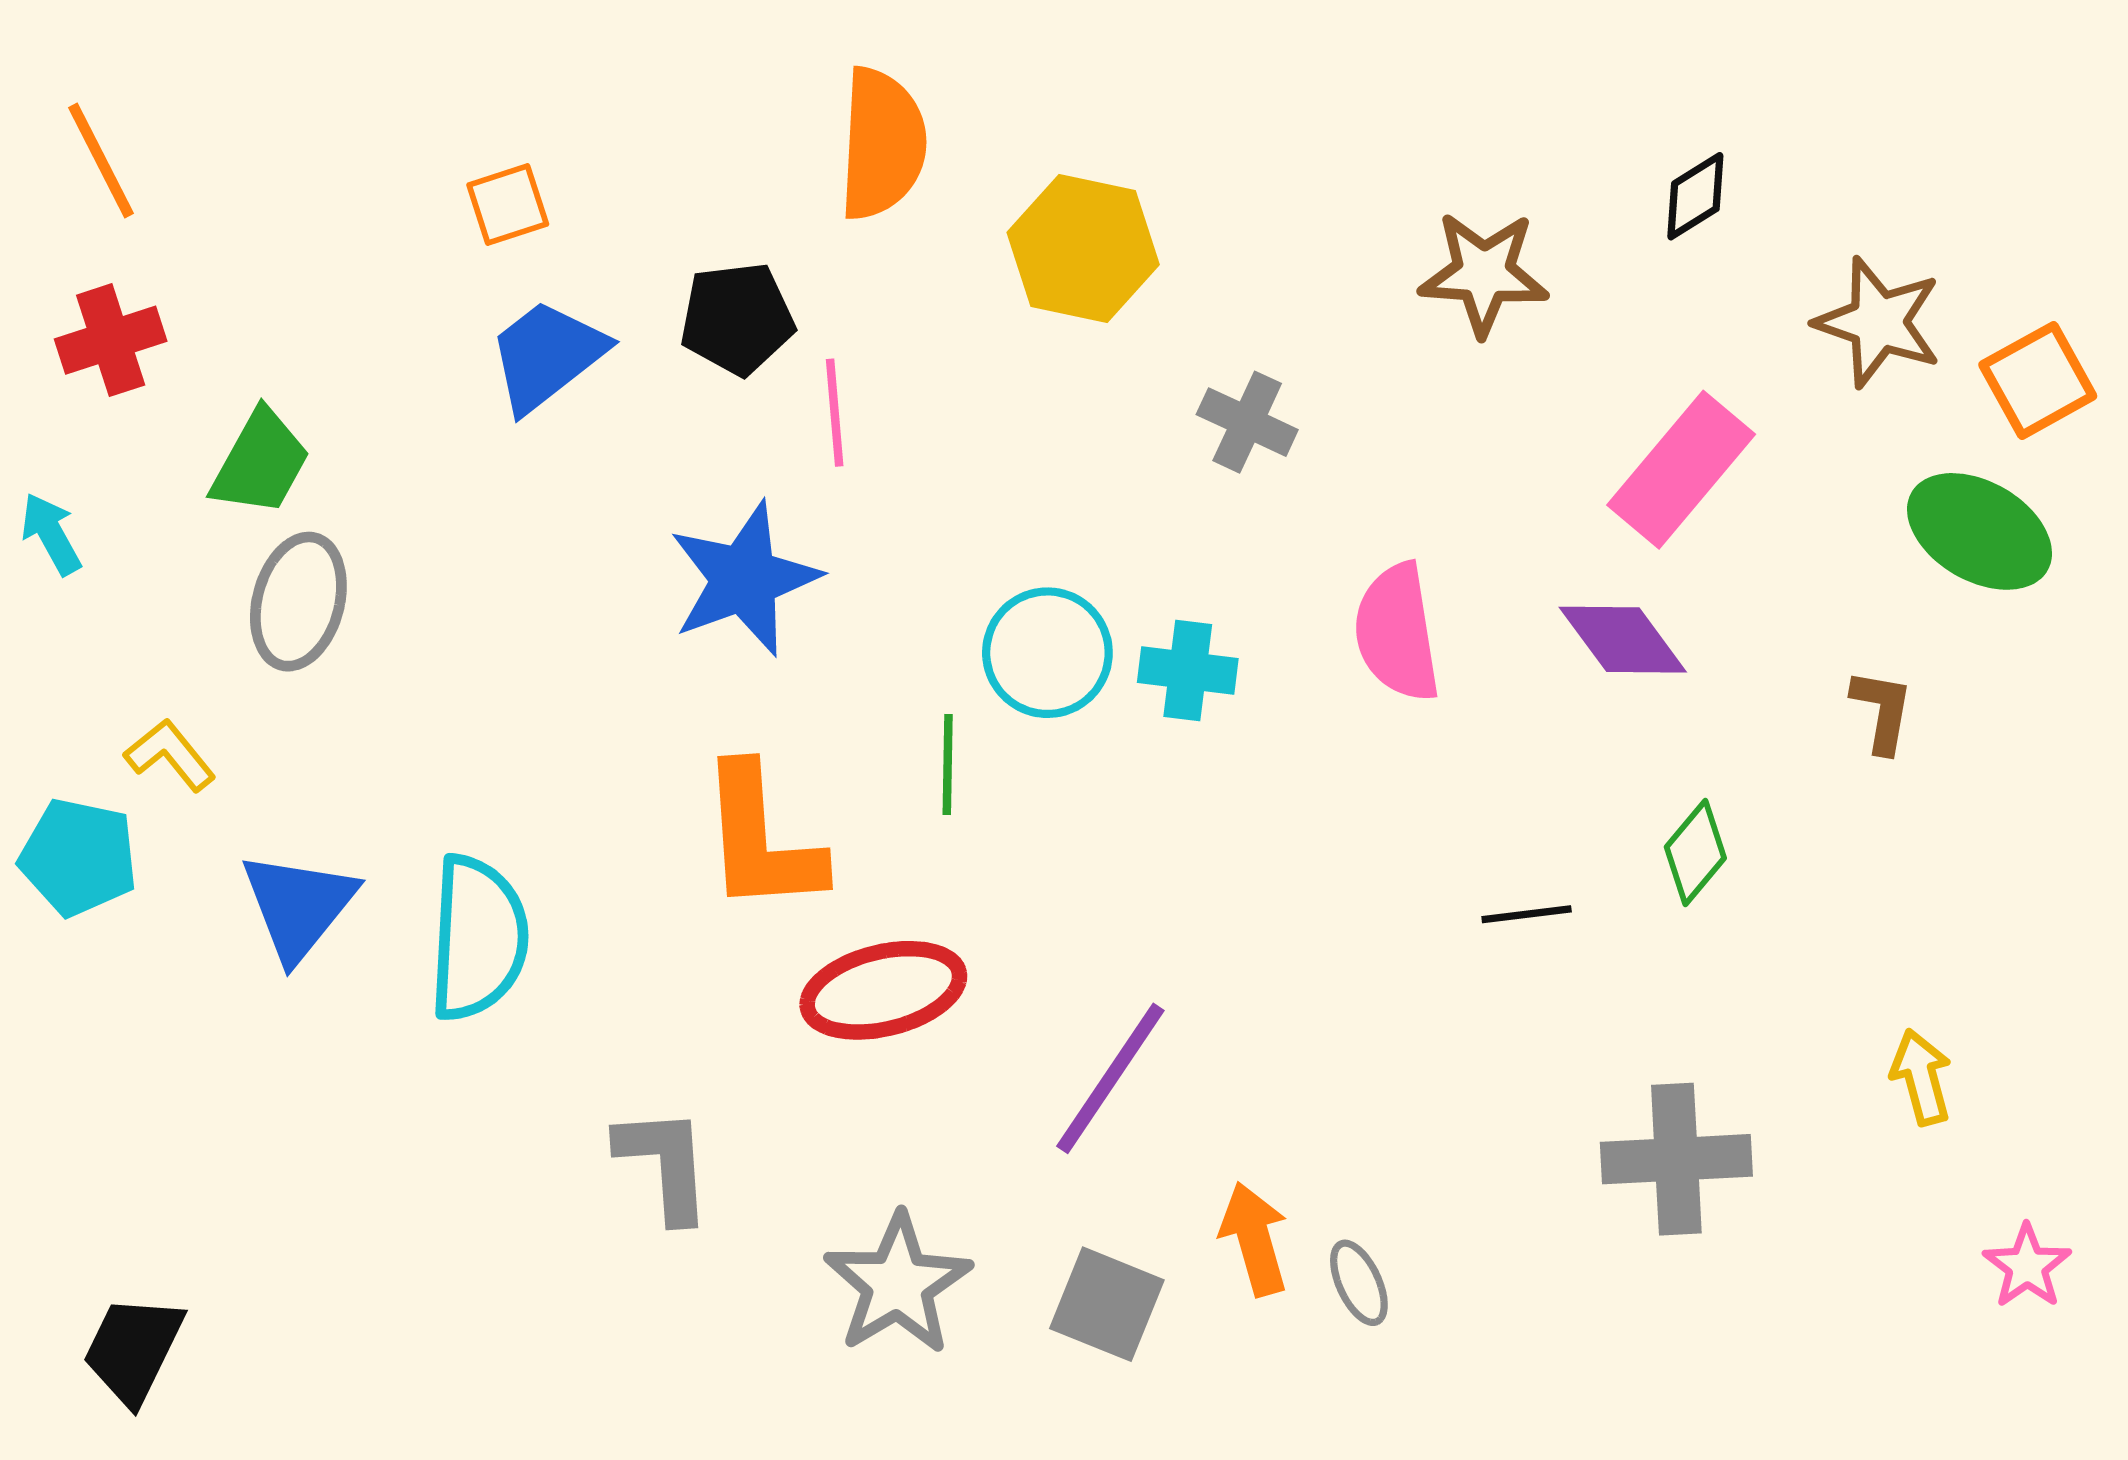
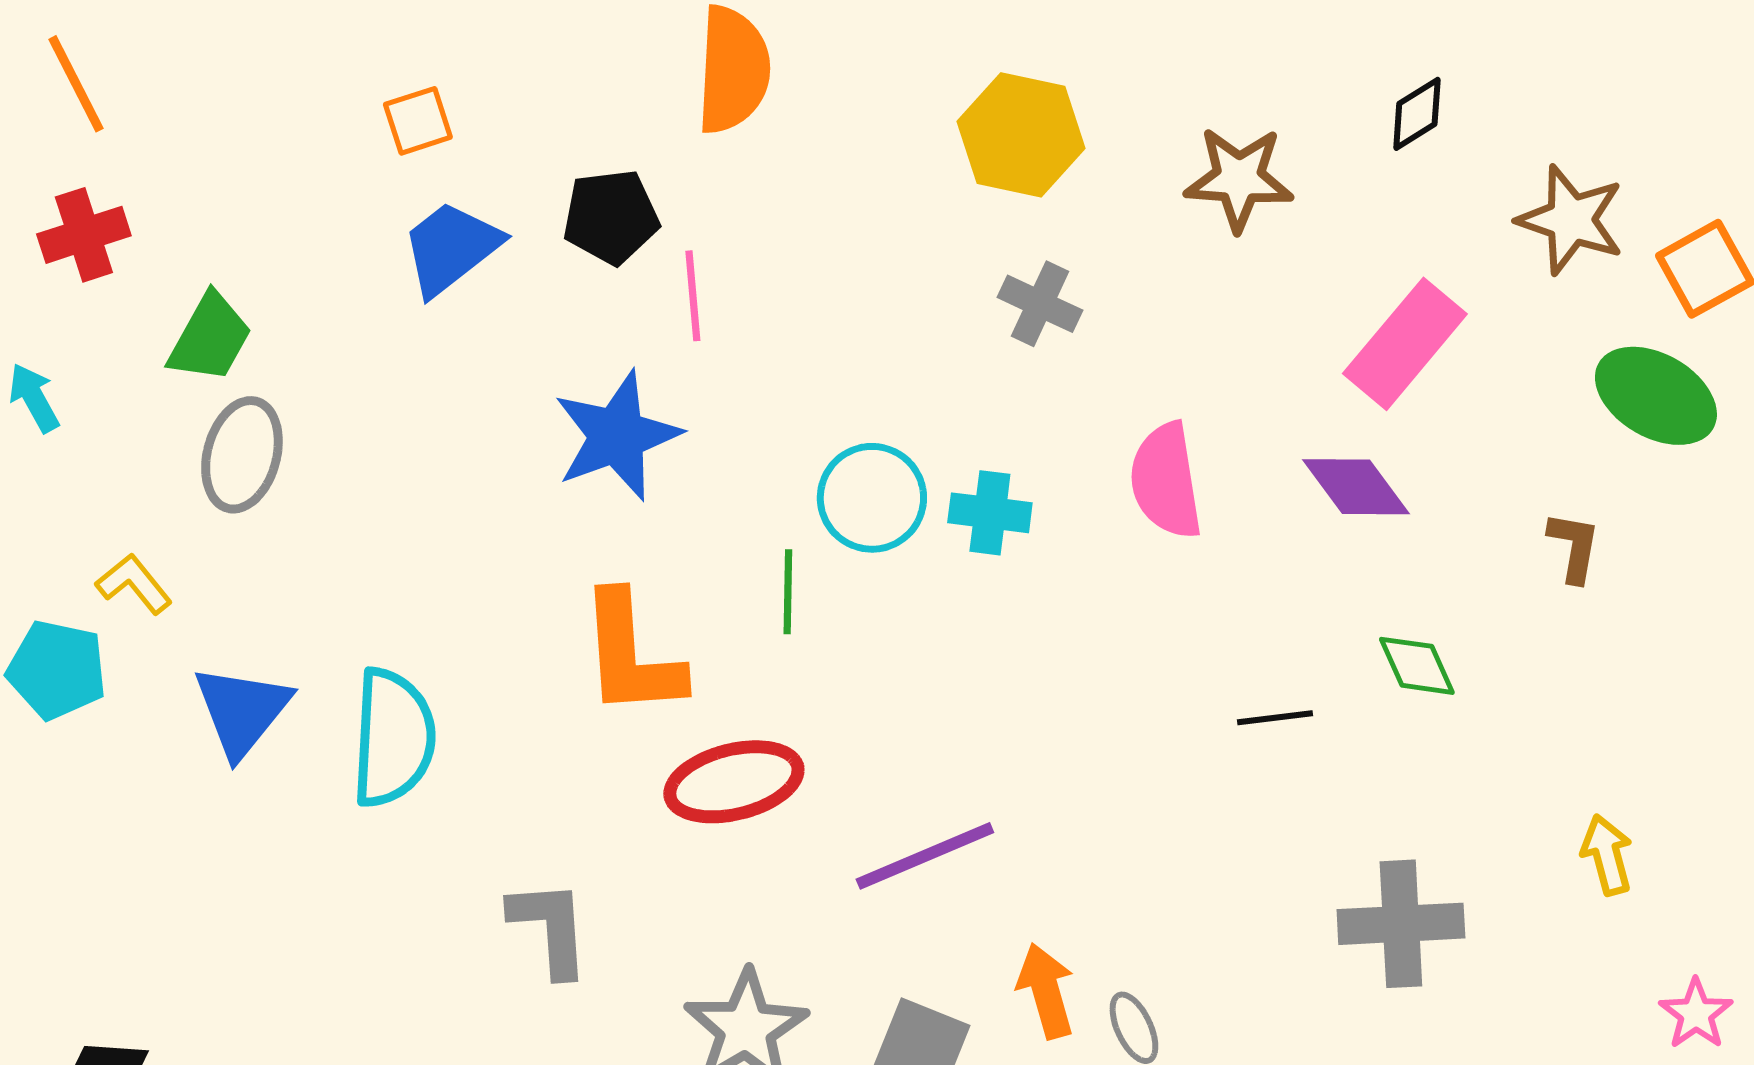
yellow hexagon: (1083, 248) -> (1021, 135), moved
green diamond: (1695, 852) -> (1417, 666), turned -64
purple line: (1110, 1078) -> (925, 856), turned 33

